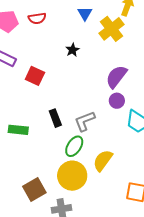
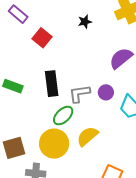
purple circle: (117, 101) -> (106, 92), moved
black rectangle: (55, 118) -> (52, 84), size x1.4

